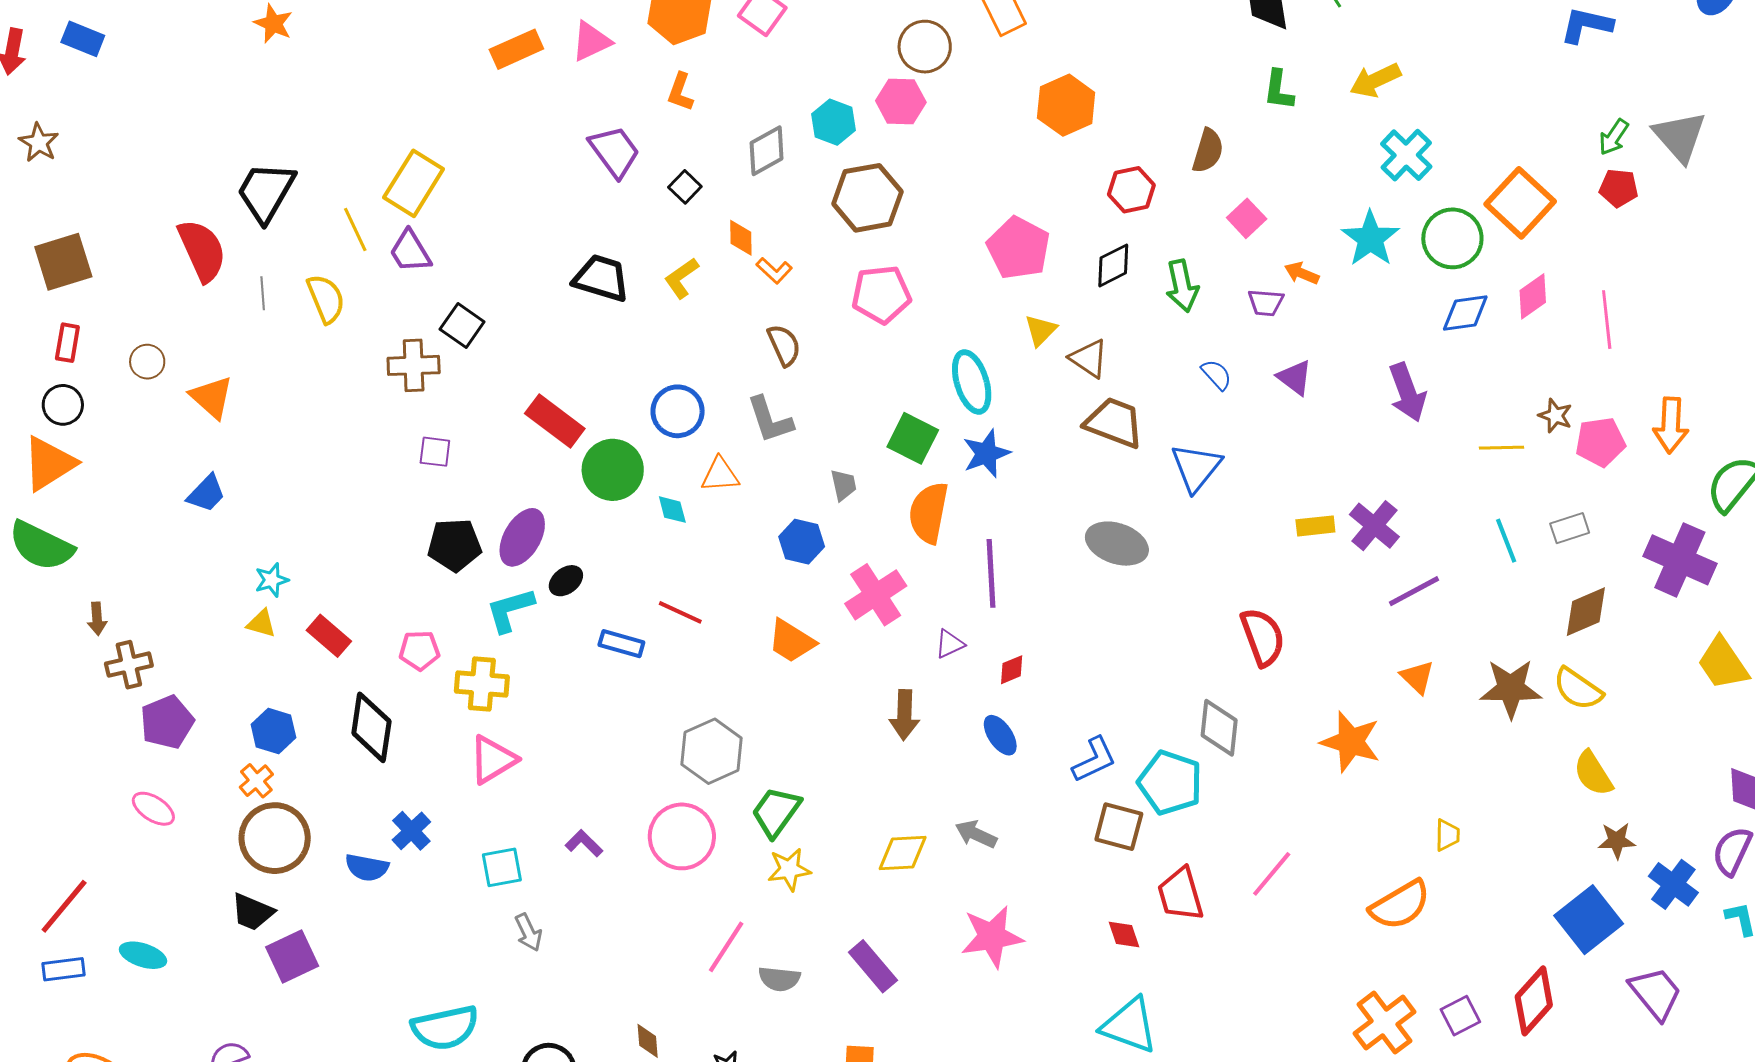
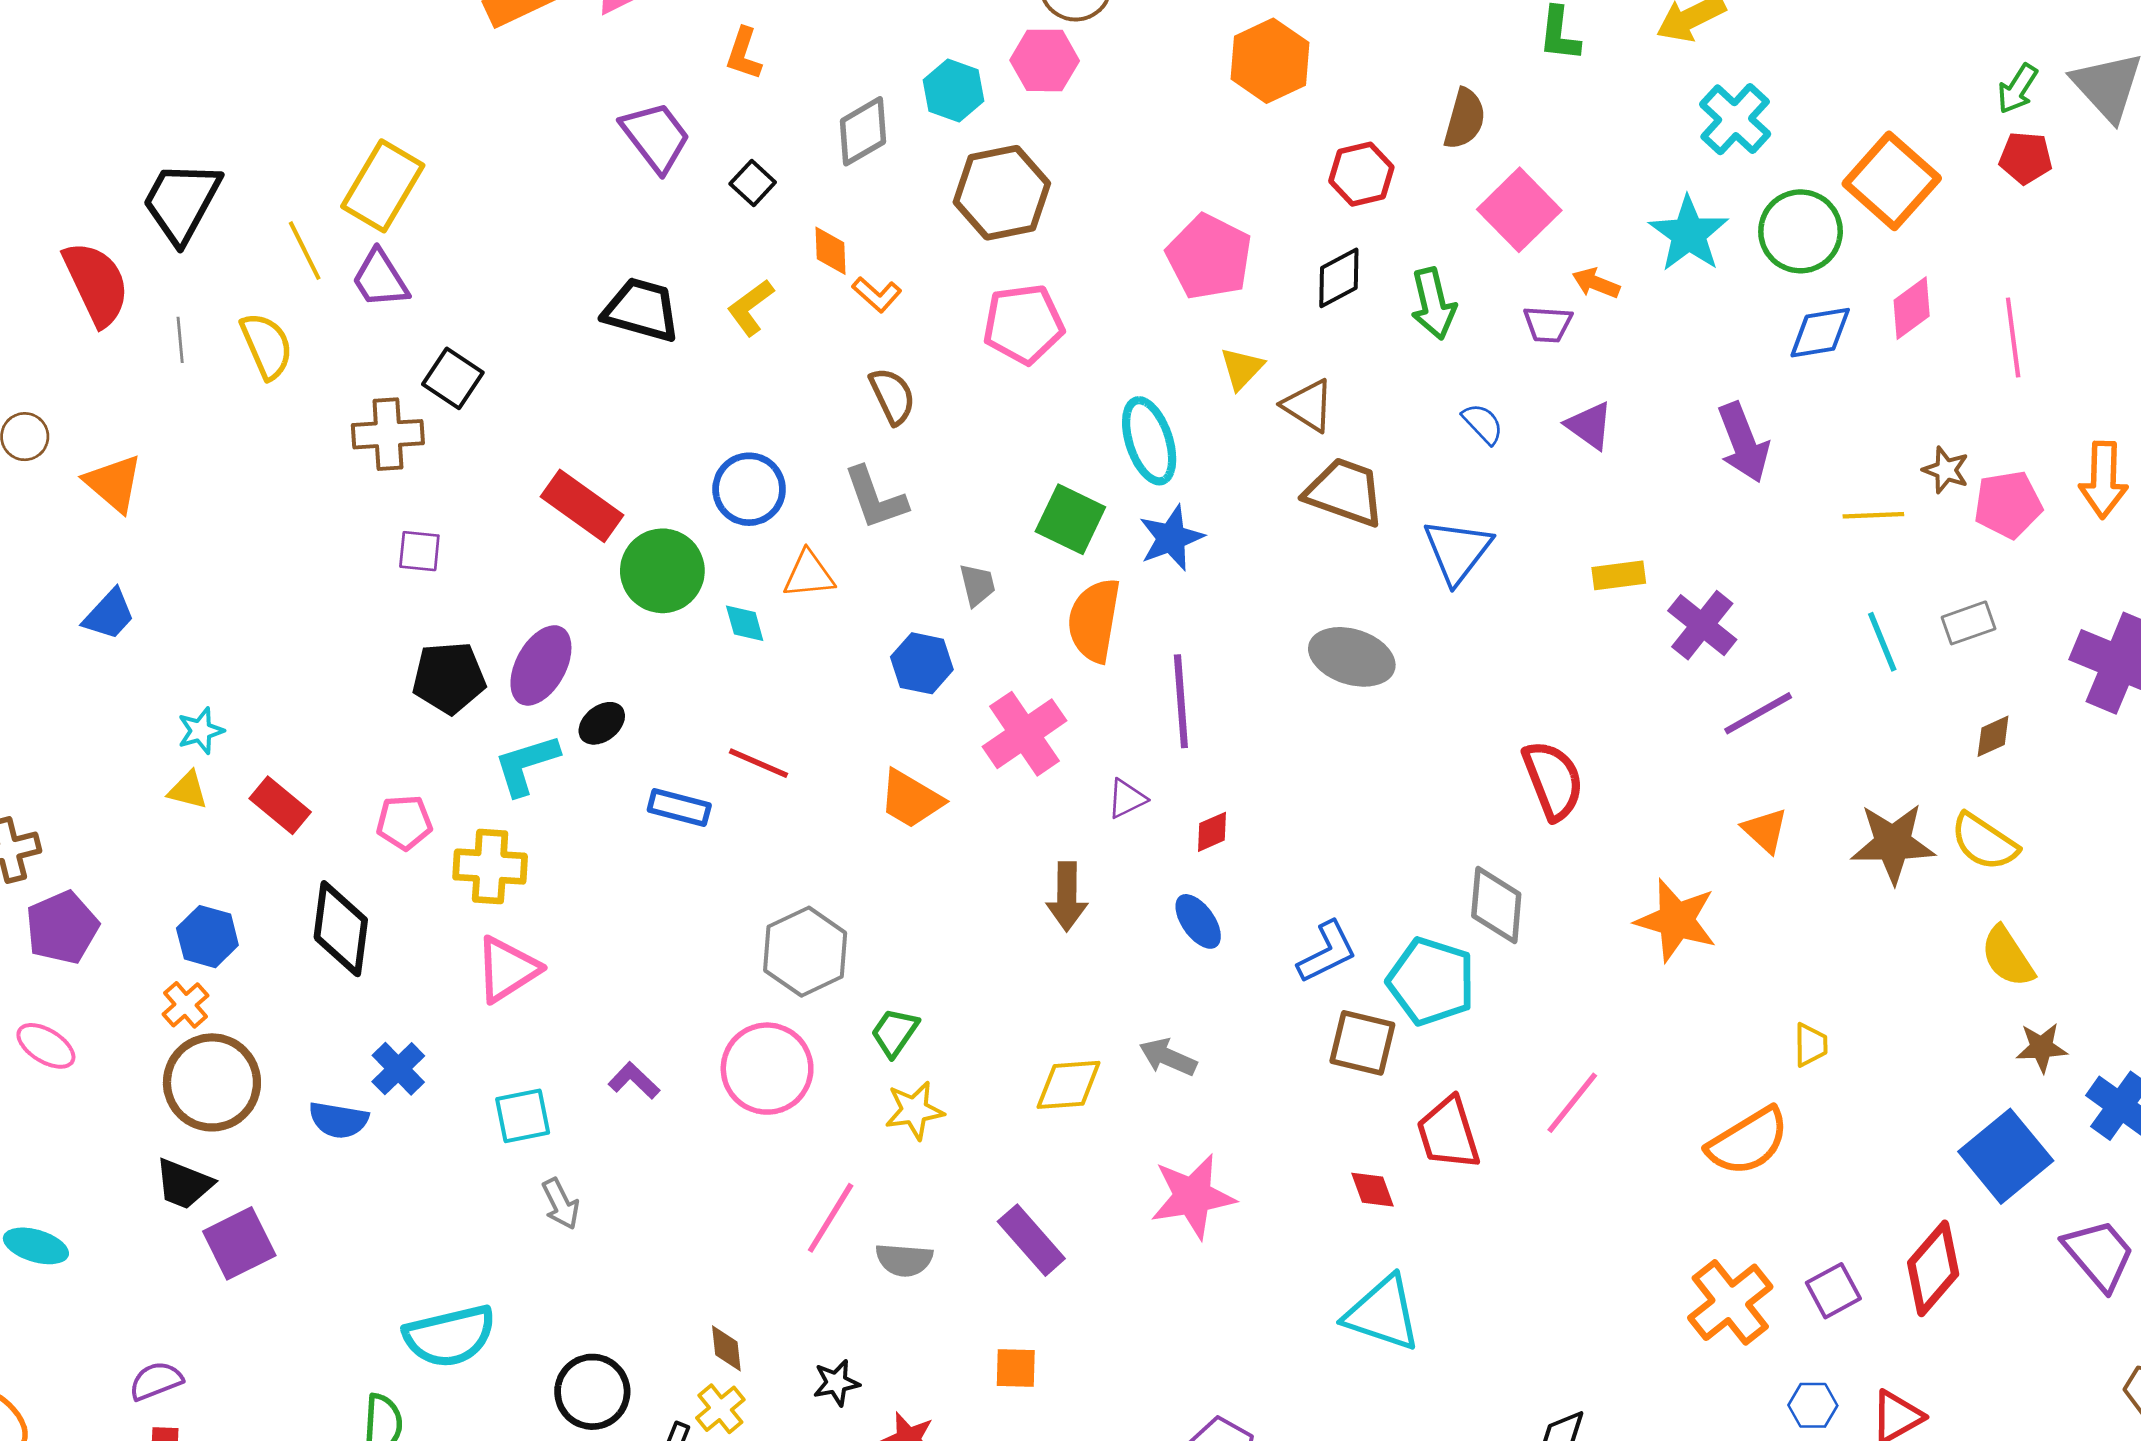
pink square: (1247, 218) -> (1519, 210), size x1.5
yellow rectangle: (1315, 526) -> (1619, 575), moved
brown diamond: (1586, 612) -> (1993, 736), size x0.6
green trapezoid: (776, 812) -> (895, 1032), size x0.7

